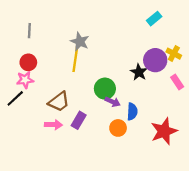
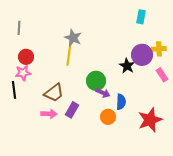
cyan rectangle: (154, 19) -> (141, 17), turned -40
gray line: (29, 31) -> (19, 28), moved
yellow cross: (174, 54) -> (159, 49), turned -32
black line: (15, 98) -> (14, 90), turned -54

